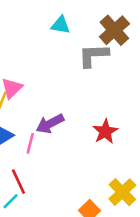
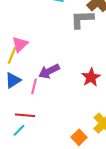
red line: (18, 182) -> (25, 115), turned -60

